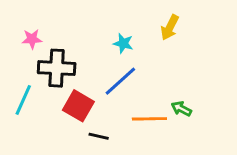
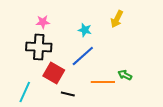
pink star: (32, 39) -> (43, 22), moved
cyan line: (23, 100) -> (25, 92), moved

